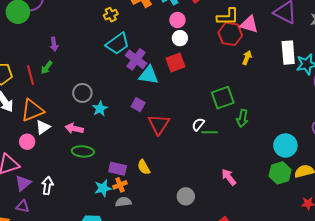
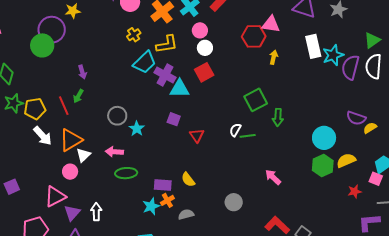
yellow L-shape: (228, 17) -> (167, 44), moved
red triangle: (159, 124) -> (197, 135), size x0.7
gray semicircle: (123, 202) -> (186, 214), moved

